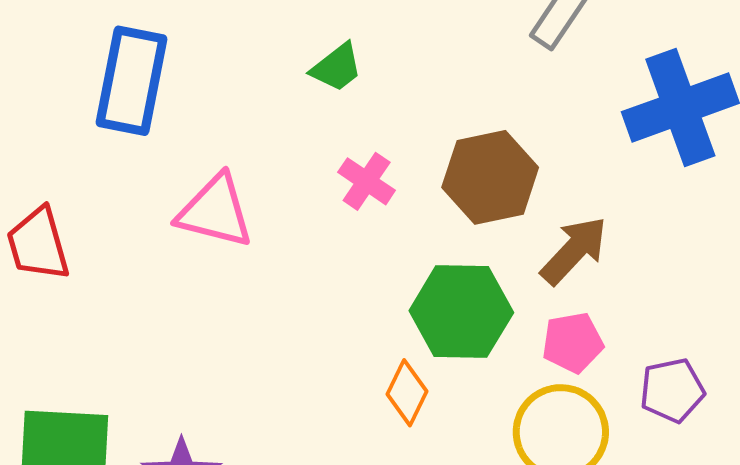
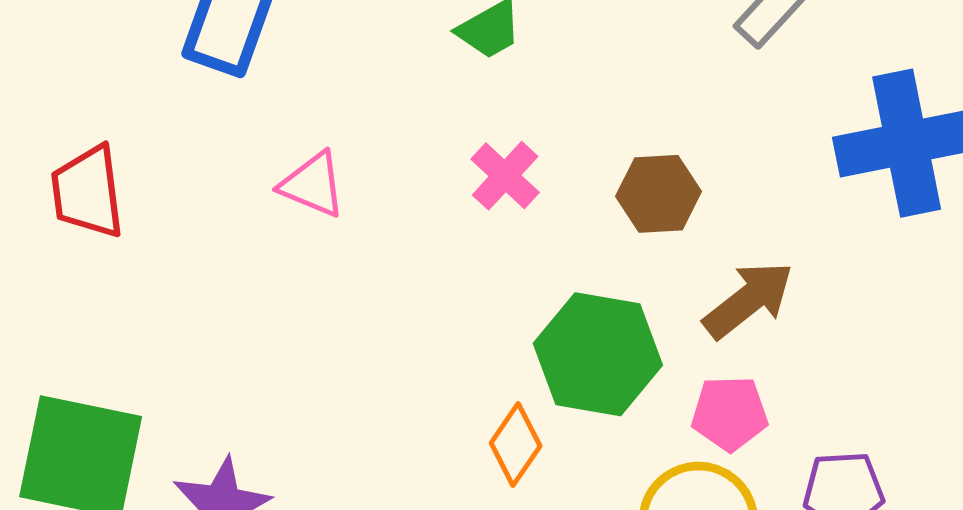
brown hexagon: (490, 177) -> (659, 194), size x0.7
pink triangle: (215, 211) -> (313, 185), size x0.7

